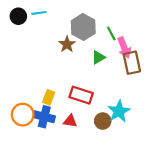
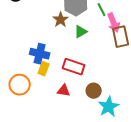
green triangle: (98, 57) -> (81, 32), moved
cyan star: (119, 111) -> (109, 107), moved
blue cross: (44, 117) -> (40, 54), moved

